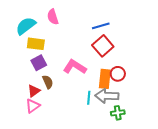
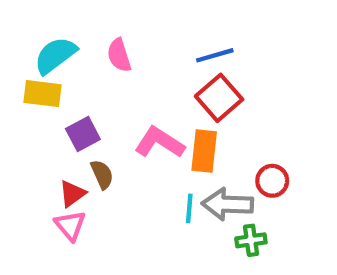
pink semicircle: (53, 17) -> (119, 55), moved
yellow rectangle: (36, 44) -> (43, 94), moved
red circle: (118, 74) -> (272, 181), moved
orange rectangle: (105, 79) -> (204, 151), moved
pink triangle: (33, 106) -> (70, 225), turned -35

